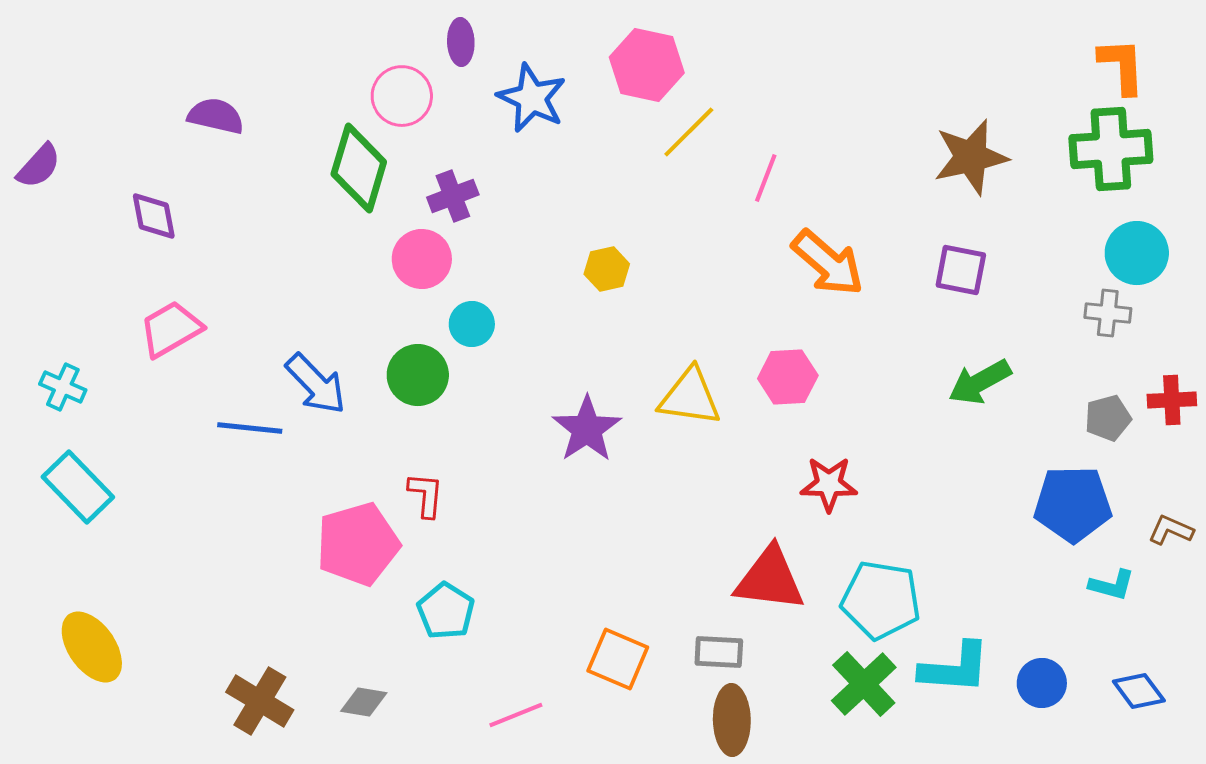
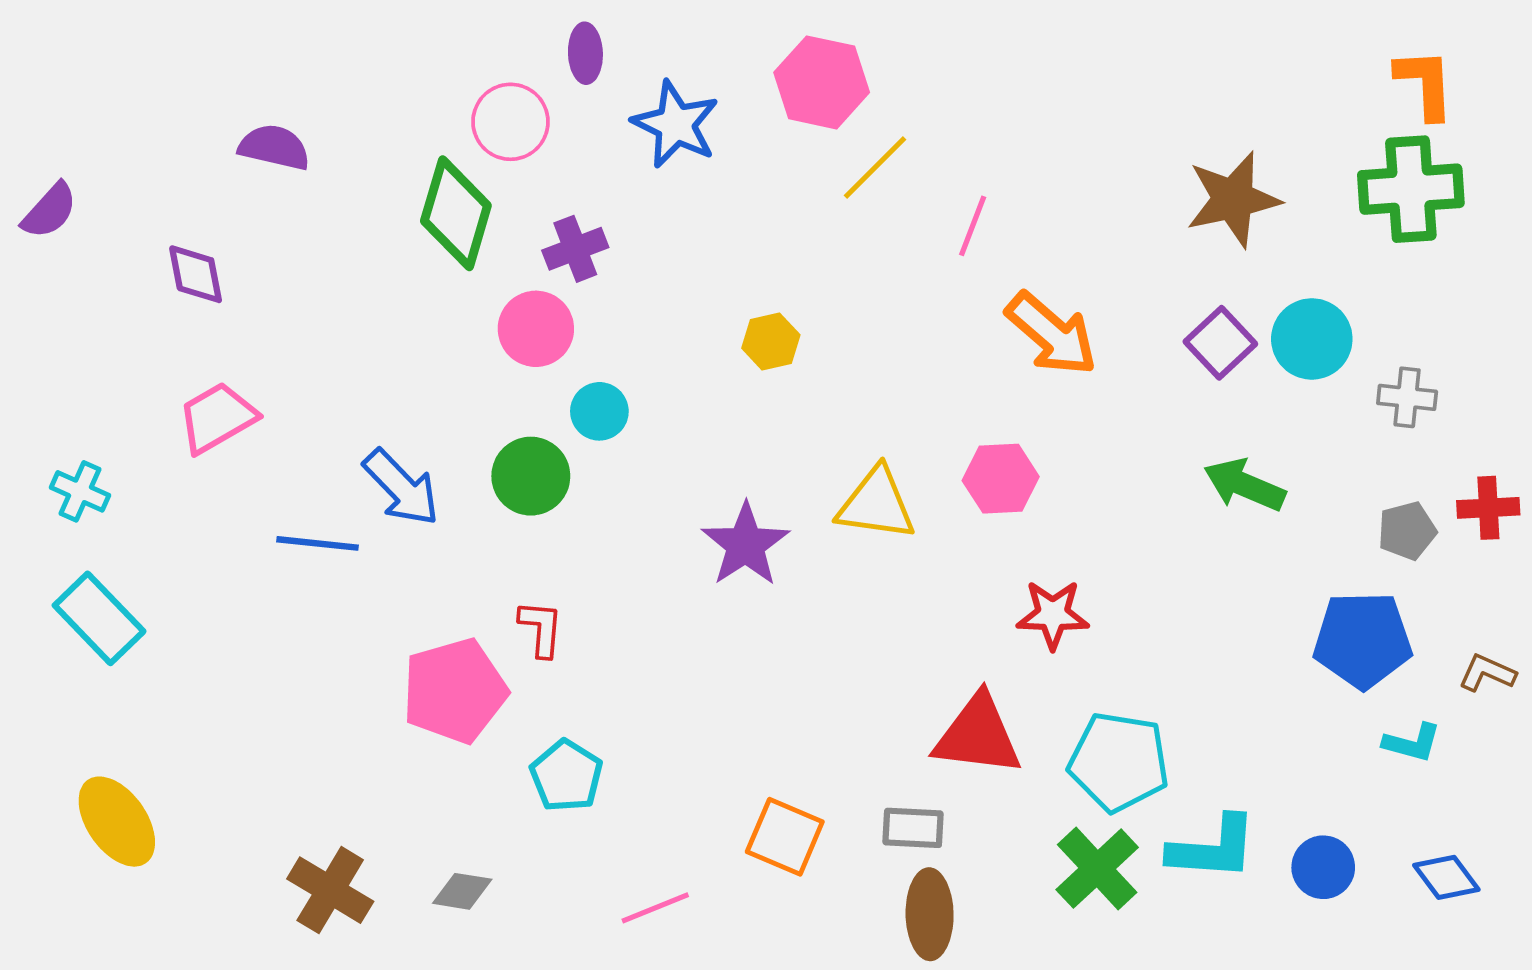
cyan circle: (1137, 253) -> (1312, 339), moved
purple square: (961, 270) -> (1220, 343), turned 36
green arrow: (980, 382) -> (1244, 485), turned 52

